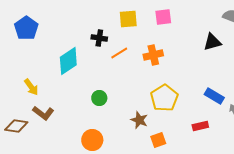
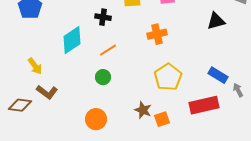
orange line: (119, 53) -> (108, 50), moved
brown star: (139, 120) -> (143, 110), moved
red rectangle: (200, 126) -> (204, 105), size x1.8

